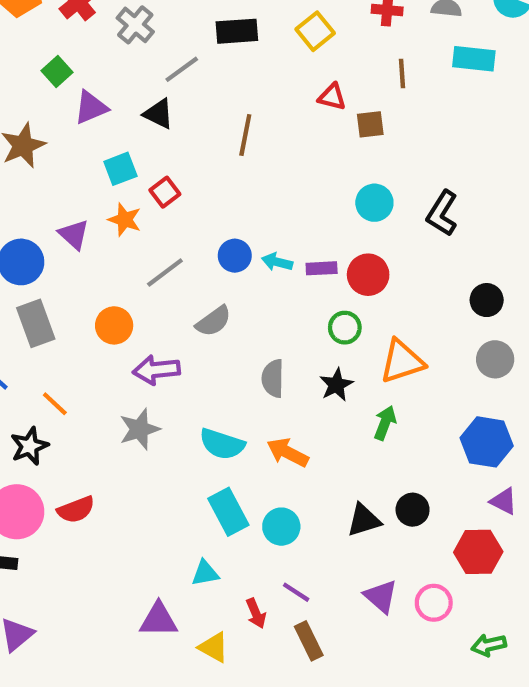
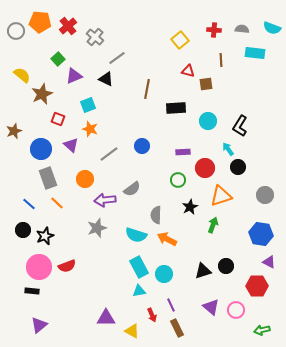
black rectangle: (237, 31) -> (176, 108), moved
red square: (165, 192) -> (58, 119), moved, turned -32
purple triangle: (74, 234) -> (71, 145), moved
cyan arrow: (277, 262) -> (228, 149), moved, turned 40
red circle: (368, 275) -> (205, 168), moved
black circle: (487, 300) -> (238, 167), moved
gray semicircle: (214, 321) -> (132, 189), moved
green circle: (345, 328) -> (178, 180), moved
gray semicircle: (273, 378) -> (156, 215), moved
orange line: (55, 404) -> (57, 203), moved
cyan triangle: (205, 573) -> (139, 291), moved
purple line: (296, 592) -> (171, 305), turned 32

